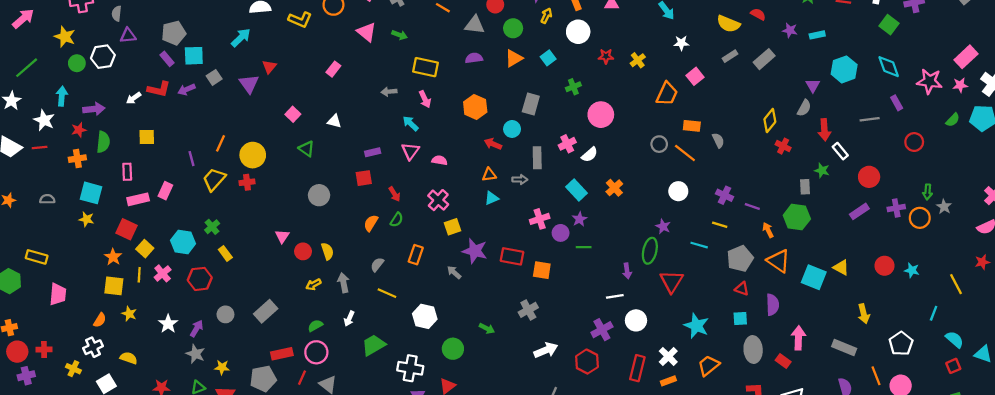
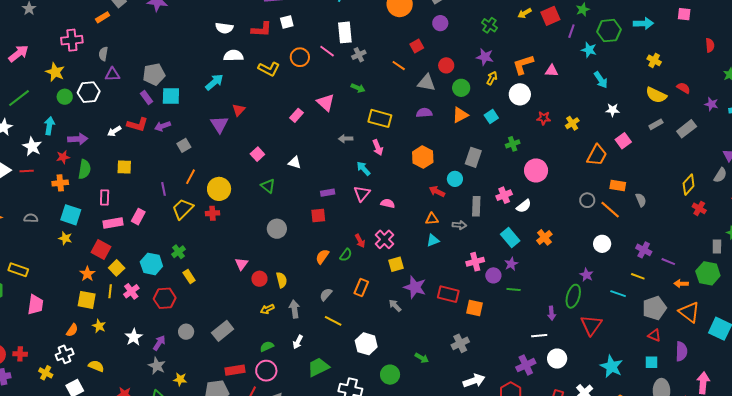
pink triangle: (367, 32) -> (326, 102), moved
gray square: (214, 77) -> (184, 145), moved
red arrow: (394, 194) -> (360, 241), moved
orange arrow: (768, 230) -> (681, 284), turned -64

